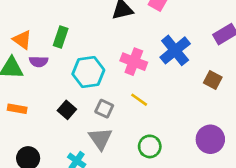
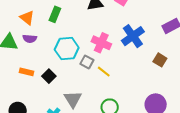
green rectangle: (61, 37) -> (55, 14), moved
orange triangle: (22, 40) -> (27, 18), moved
orange rectangle: (17, 109) -> (26, 72), moved
gray square: (104, 109) -> (87, 62), moved

